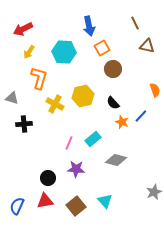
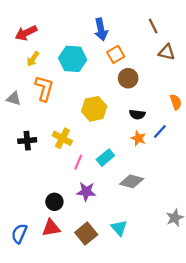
gray triangle: (12, 98) -> (14, 99), moved
black semicircle: (113, 103) -> (137, 114), moved, turned -40
yellow cross: (55, 104) -> (62, 138), moved

